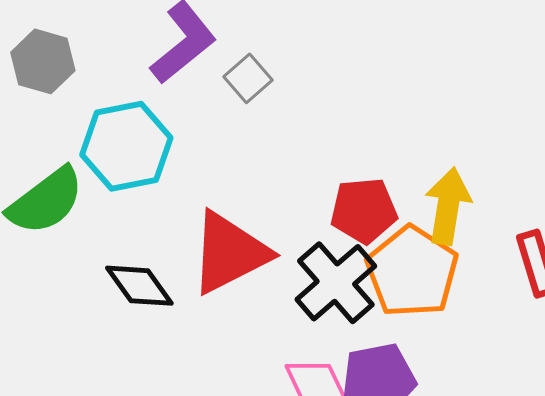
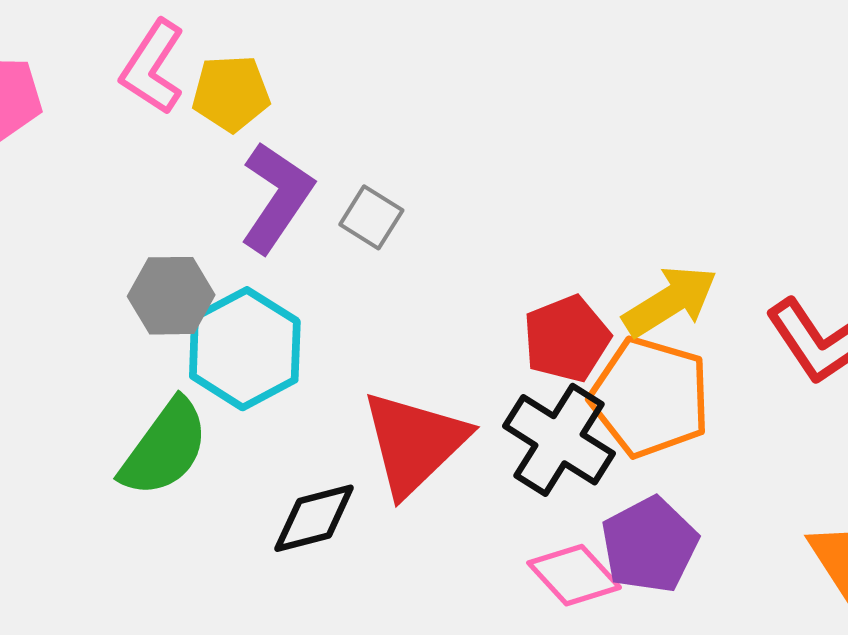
gray hexagon: (43, 61) -> (171, 296), moved
yellow arrow: (448, 206) -> (670, 301), turned 66
black diamond: (139, 286) -> (314, 518), turned -52

